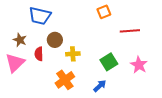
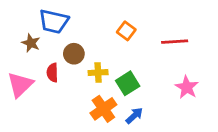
orange square: (104, 12) -> (126, 31), moved, turned -32
brown star: (20, 40) -> (31, 43), moved
green square: (109, 62) -> (128, 83), moved
orange cross: (65, 80) -> (103, 109), moved

